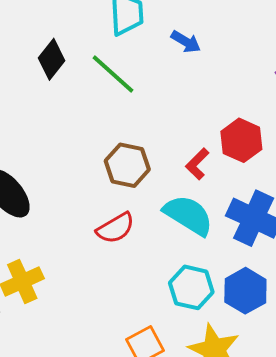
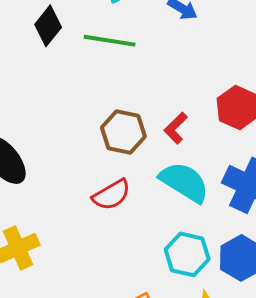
green line: (113, 74) -> (110, 41), turned -33
red L-shape: (197, 164) -> (176, 128), moved

